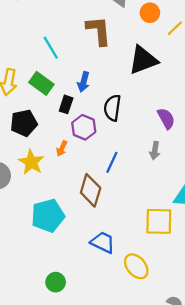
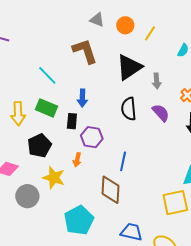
black semicircle: (112, 108) -> (129, 109), moved
gray arrow: (155, 151) -> (157, 81), moved

